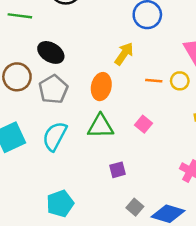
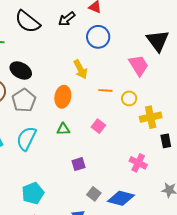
yellow arrow: (124, 54) -> (80, 69), turned 120
yellow circle: (180, 81) -> (129, 98), moved
green triangle: (100, 126) -> (63, 129), size x0.6

